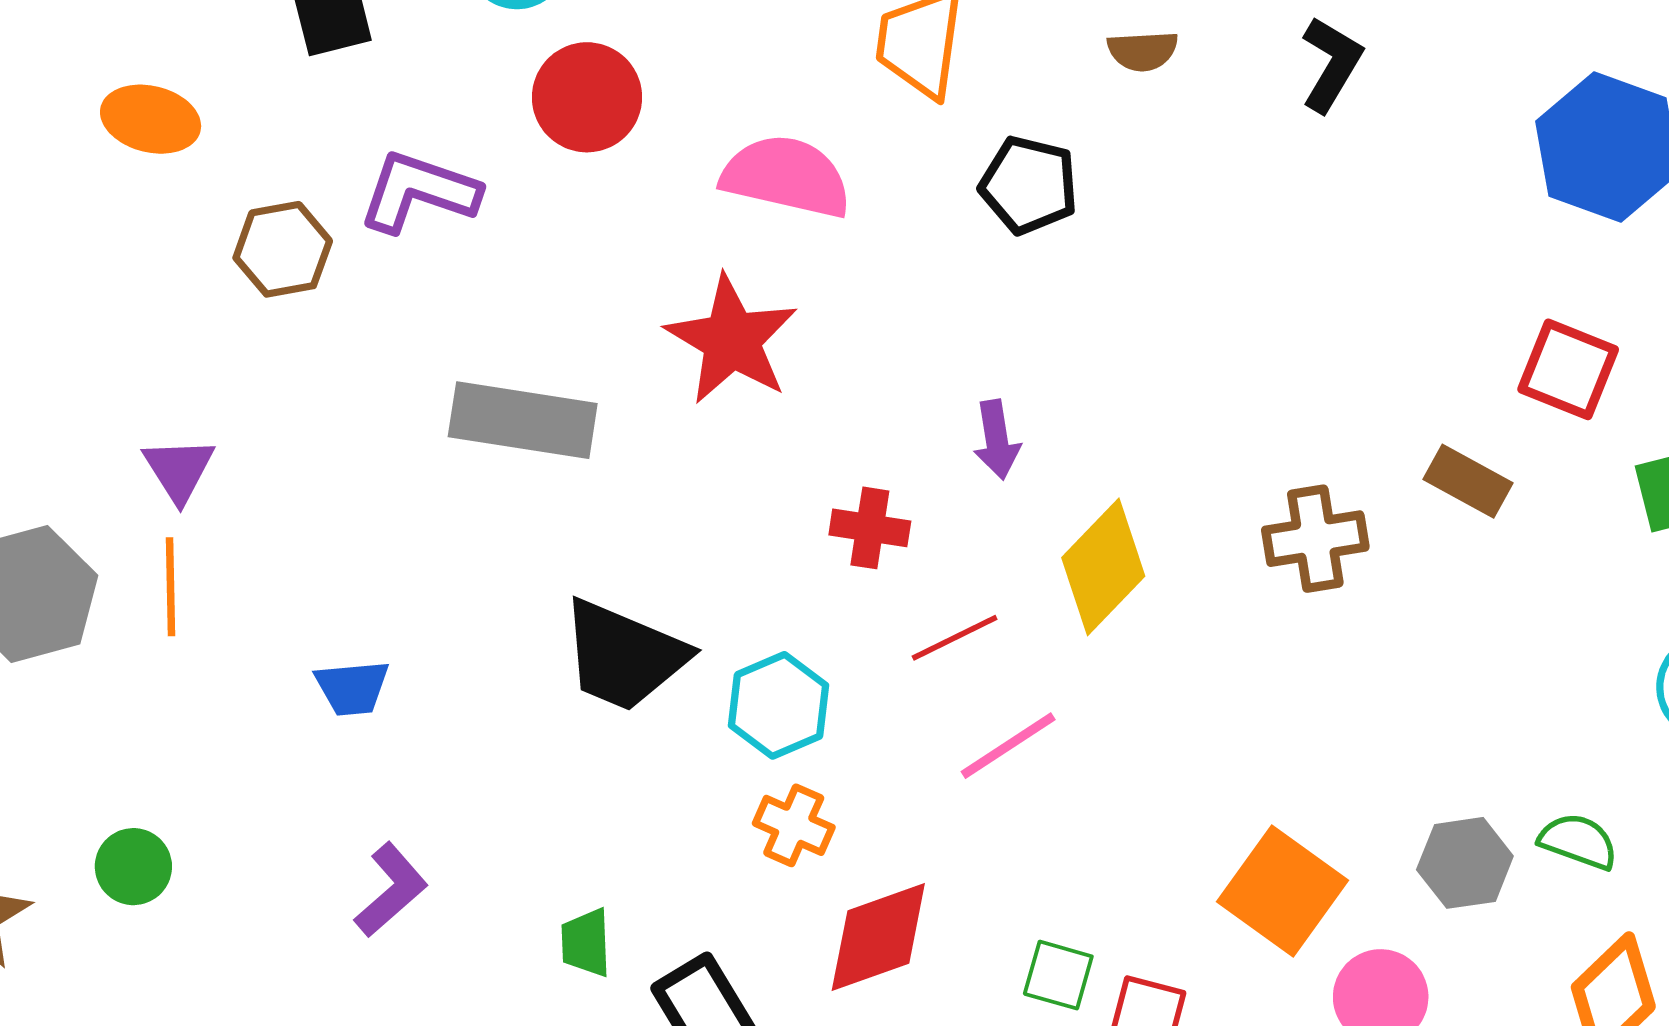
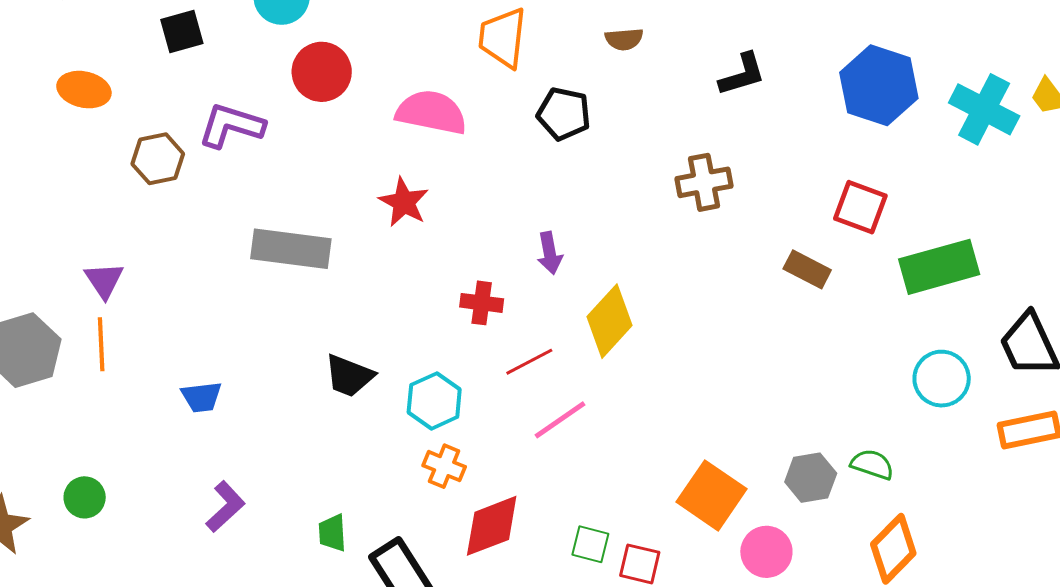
black L-shape: (1331, 64) -> (742, 74), moved, turned 44
red star: (732, 340) -> (404, 202), size x0.7
brown cross: (1315, 539) -> (704, 182), moved
black trapezoid: (624, 656) -> (349, 376), size x0.7

